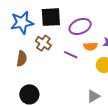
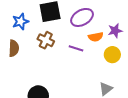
blue star: (22, 23) -> (20, 22), size x0.7
brown semicircle: (22, 59) -> (14, 48), moved

